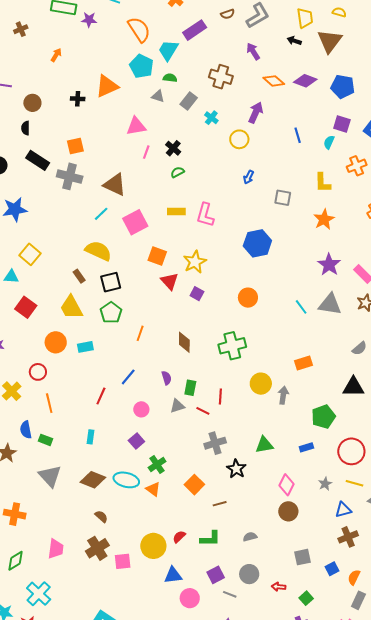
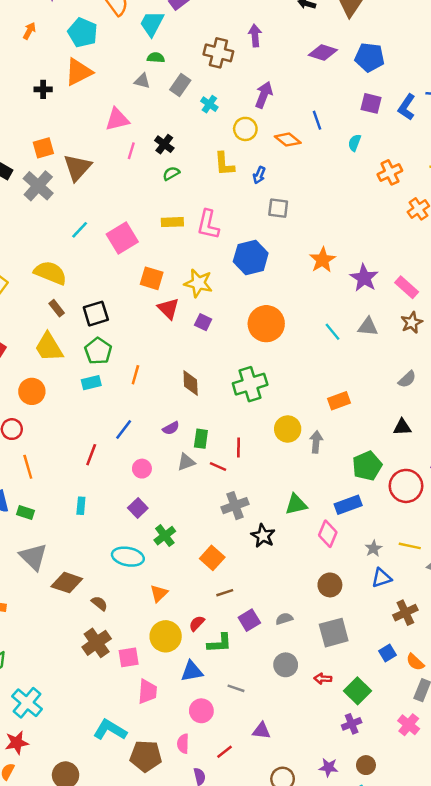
purple arrow: (253, 51) -> (255, 36), moved, turned 30
orange arrow: (56, 55) -> (29, 31), moved
cyan pentagon: (141, 66) -> (83, 33), moved
orange diamond: (274, 81) -> (288, 140), moved
cyan semicircle: (329, 142) -> (354, 143), moved
orange cross: (357, 166) -> (390, 172), moved
gray cross: (70, 176) -> (38, 186), turned 30
yellow L-shape: (323, 183) -> (224, 164), moved
brown triangle: (115, 185) -> (77, 167), moved, turned 50
gray square: (283, 198) -> (278, 208), moved
orange star: (324, 219) -> (323, 260), moved
blue hexagon: (257, 243) -> (251, 257), moved
yellow semicircle: (98, 251) -> (50, 273), moved
yellow star: (195, 262) -> (198, 283), turned -30
orange circle: (248, 298) -> (266, 324), size x1.5
gray triangle: (330, 304) -> (368, 327), size x0.7
cyan rectangle: (85, 347) -> (91, 383), moved
purple semicircle: (167, 378) -> (171, 428), turned 80
black triangle: (353, 387) -> (402, 427), size x0.7
blue rectangle: (306, 447) -> (348, 505), size x1.5
red circle: (351, 451) -> (406, 486), moved
brown diamond: (93, 480) -> (67, 583), moved
pink diamond: (286, 485) -> (328, 534), moved
orange triangle: (153, 489) -> (159, 593), moved, turned 42
brown line: (220, 504) -> (225, 593), moved
blue triangle: (343, 510) -> (382, 578), moved
green L-shape: (210, 539) -> (220, 643), moved
pink trapezoid: (56, 549) -> (147, 692), moved
gray square: (302, 557) -> (334, 633), moved, size x1.4
purple square: (216, 575) -> (249, 620), moved
orange semicircle: (354, 577) -> (415, 662), turned -70
gray line: (230, 594) -> (236, 688), moved
pink circle: (190, 598) -> (201, 711), moved
green square: (306, 598) -> (357, 691), size x1.5

